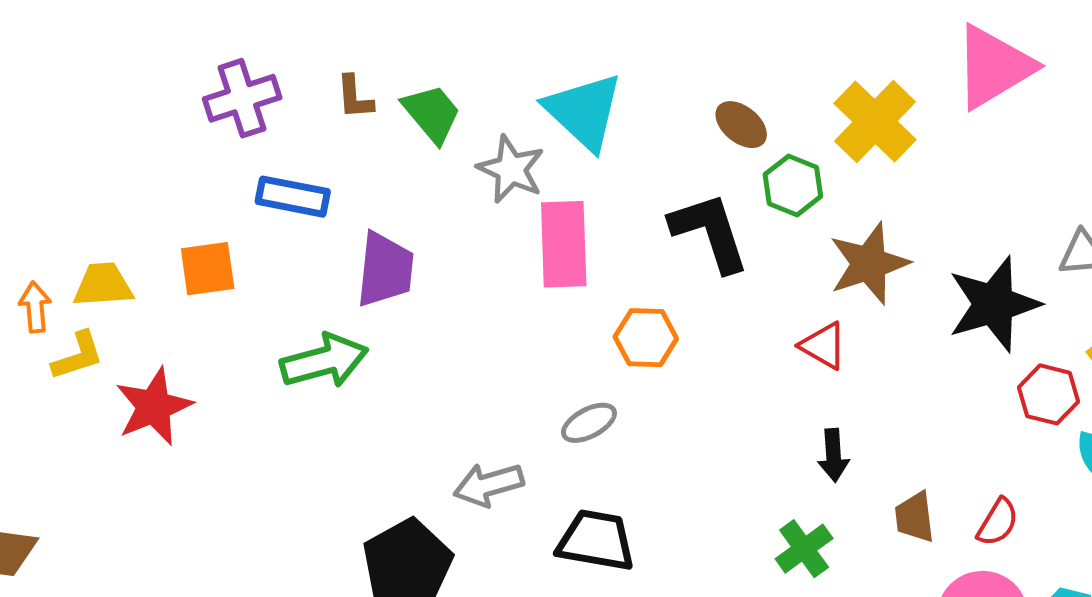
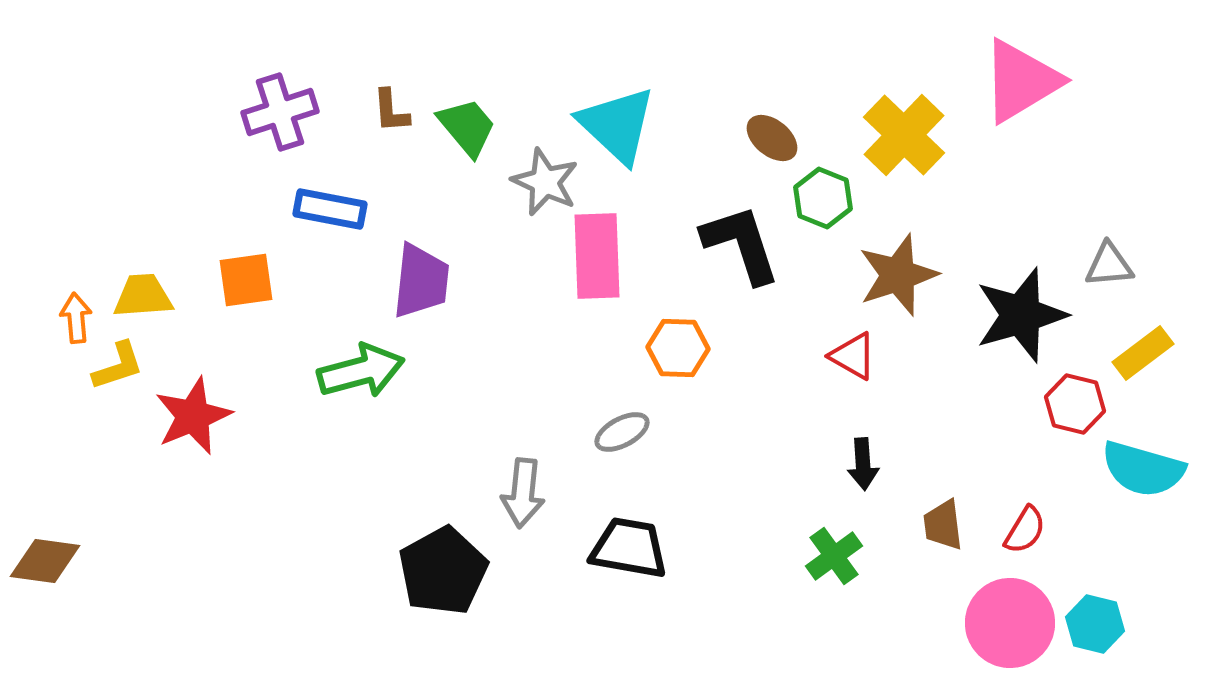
gray arrow: (489, 485) -> (523, 493), turned -68

